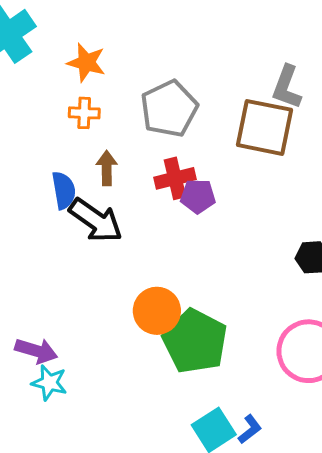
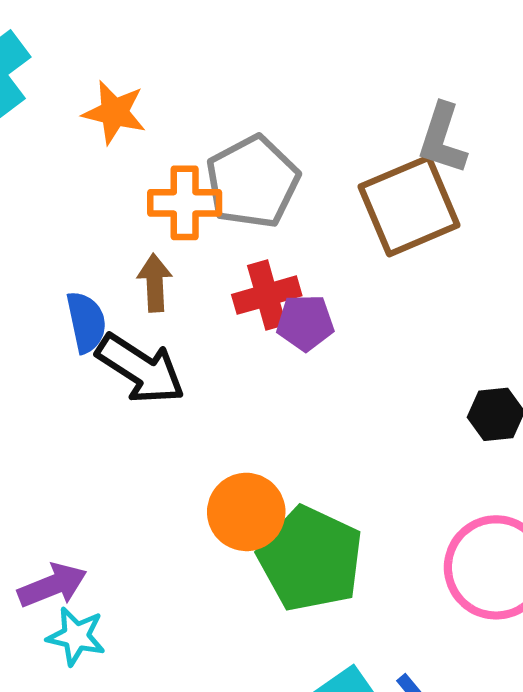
orange cross: (84, 113) -> (185, 203), moved, size x1.4
brown square: (264, 127) -> (409, 206), turned -32
purple arrow: (36, 351) -> (52, 585), turned -36

